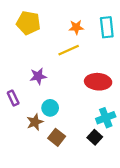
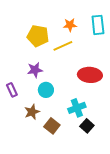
yellow pentagon: (28, 23) -> (38, 36), moved
cyan circle: (50, 108) -> (46, 90), moved
cyan cross: (106, 118) -> (77, 108), moved

